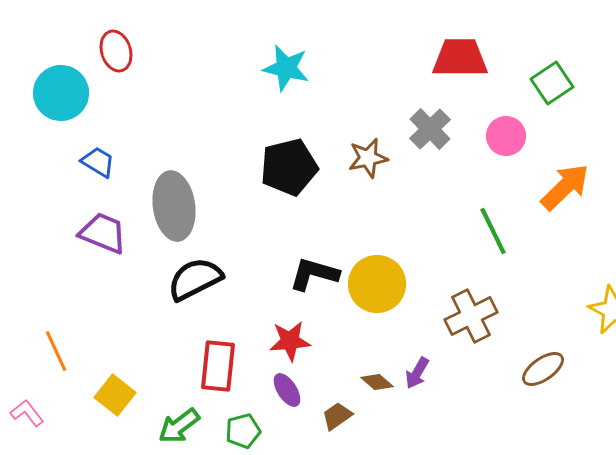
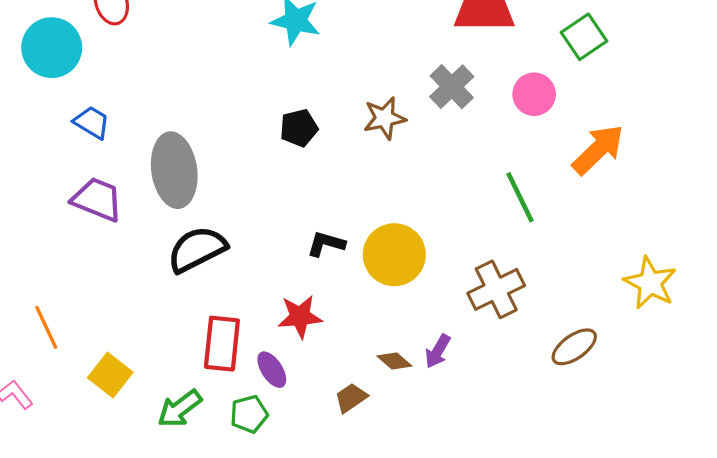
black pentagon: (289, 167) -> (299, 128), size x0.6
black L-shape: (314, 274) -> (326, 244), size x0.7
purple ellipse: (287, 390) -> (272, 370), moved

